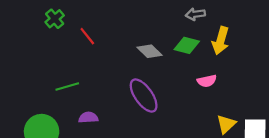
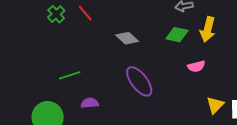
red line: (87, 36) -> (85, 13), moved
gray diamond: (150, 51) -> (127, 38), moved

